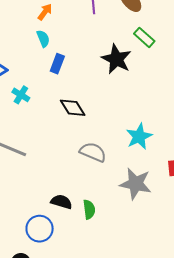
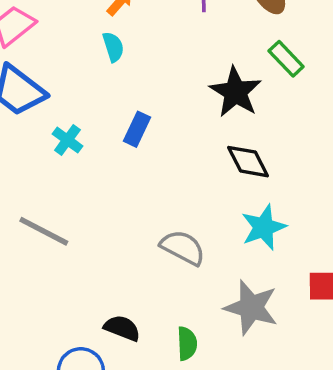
blue rectangle: (57, 64) -> (137, 129), moved
black diamond: (73, 108) -> (248, 162), moved
green semicircle: (89, 209) -> (187, 344), moved

